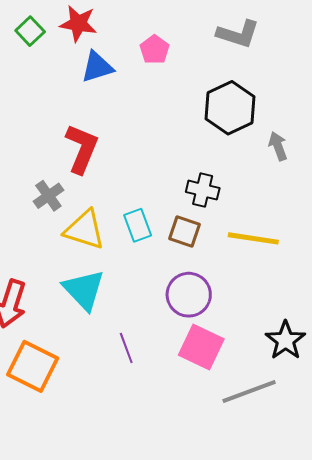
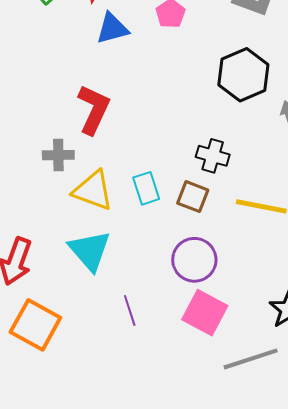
gray cross: (48, 196) -> (58, 155), turned 32

